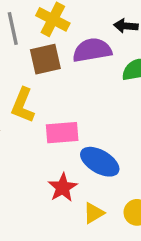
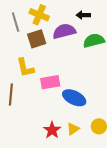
yellow L-shape: (23, 105) -> (25, 68), turned -30
red star: (63, 188) -> (52, 130), moved

